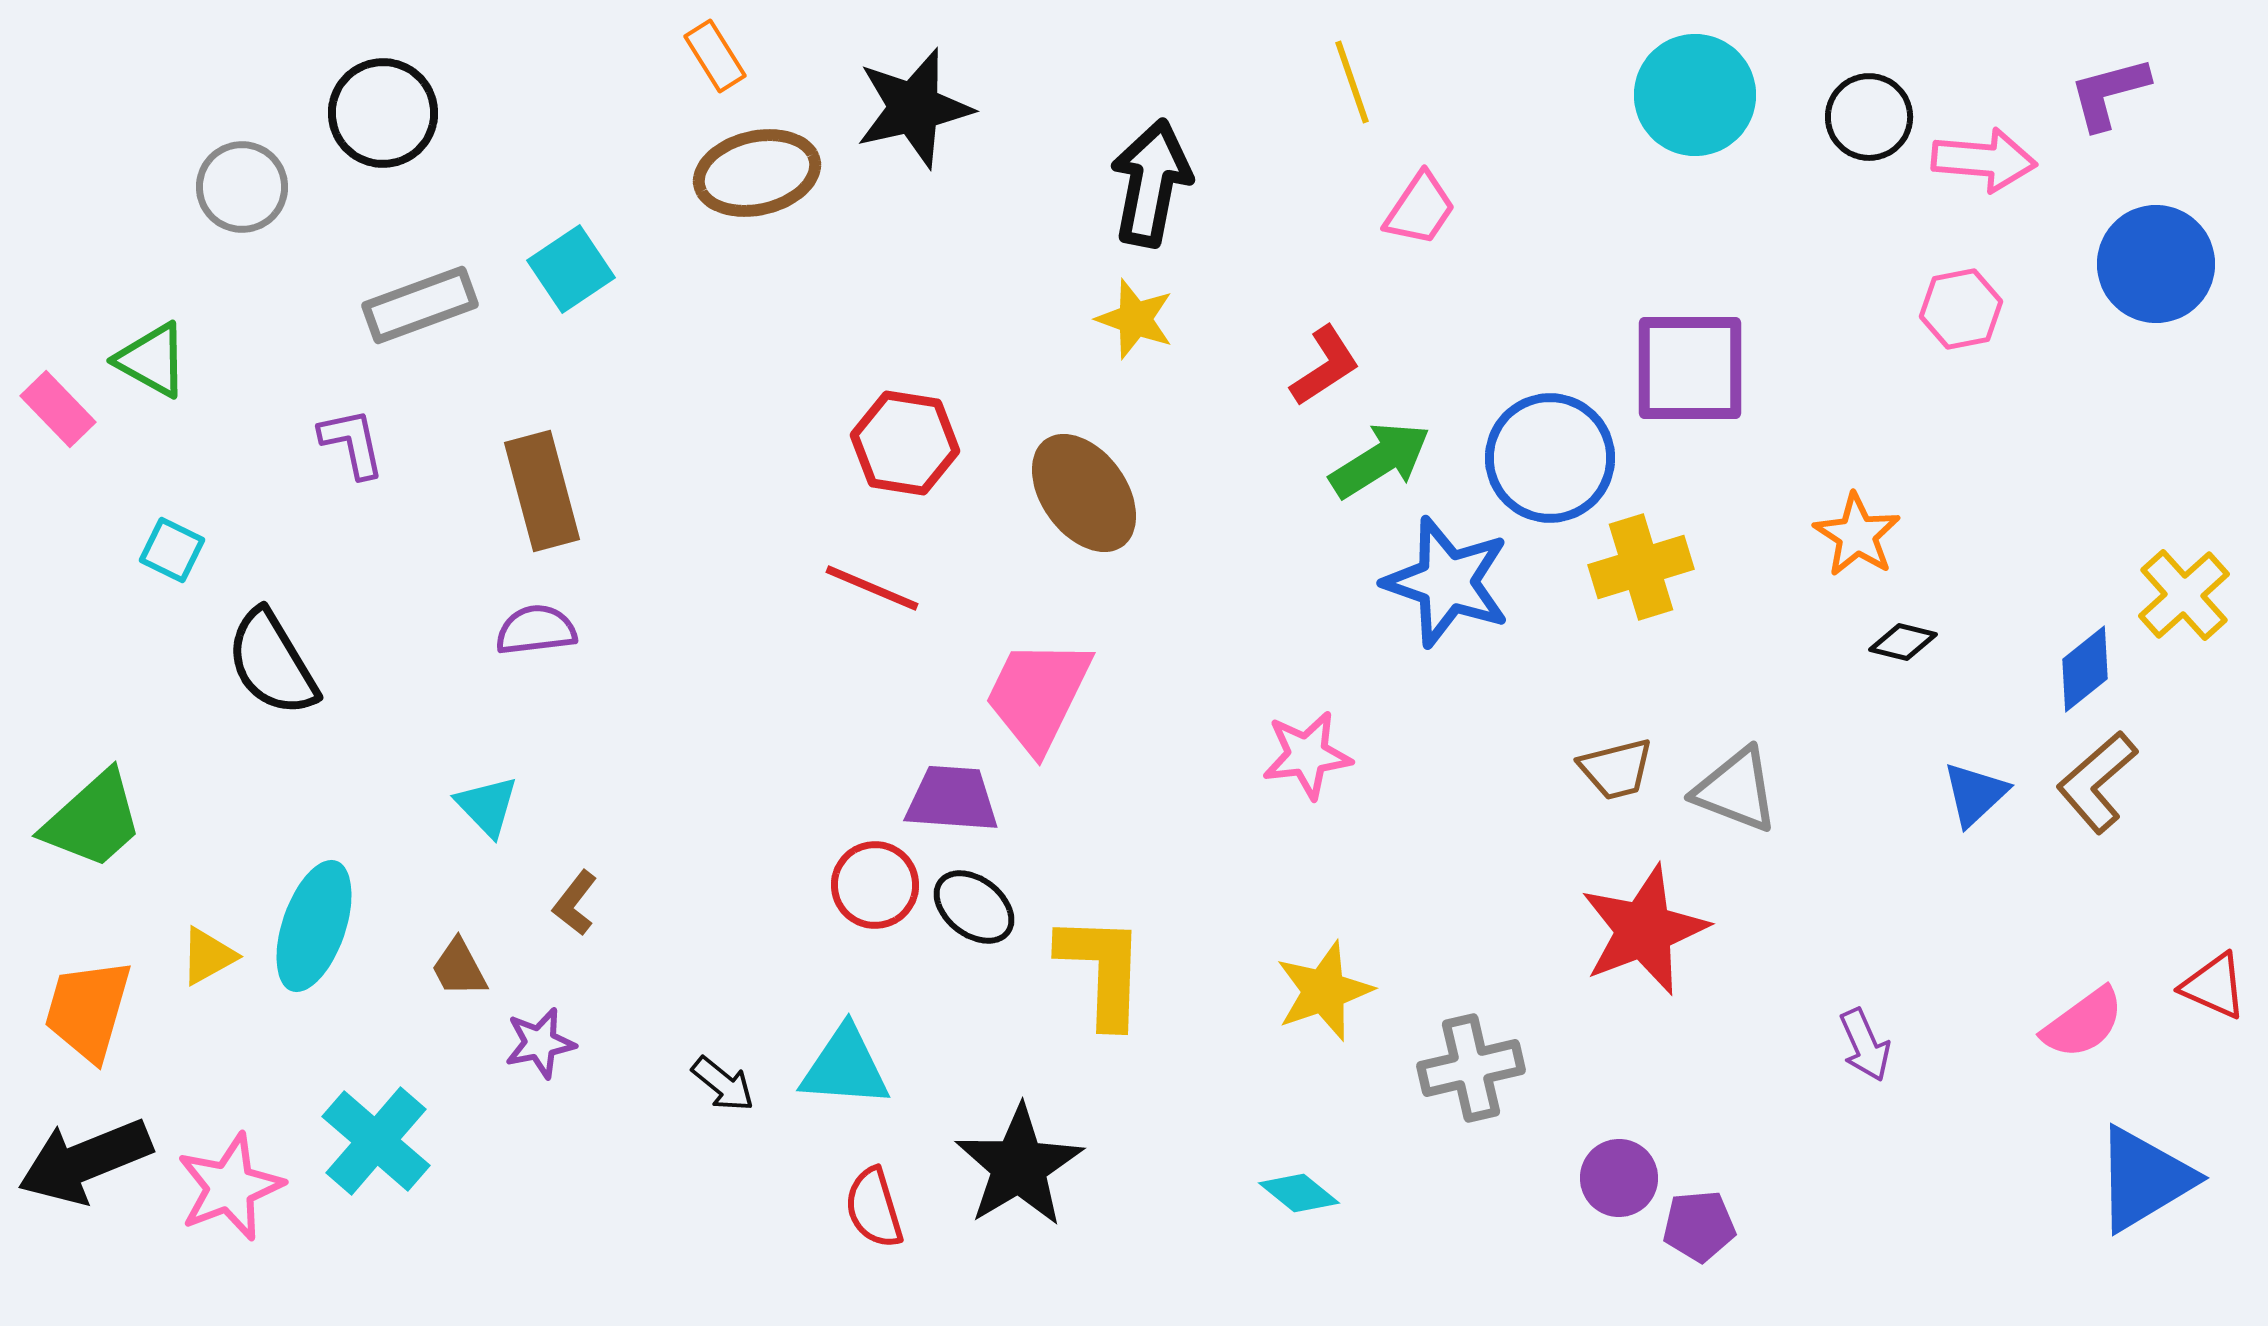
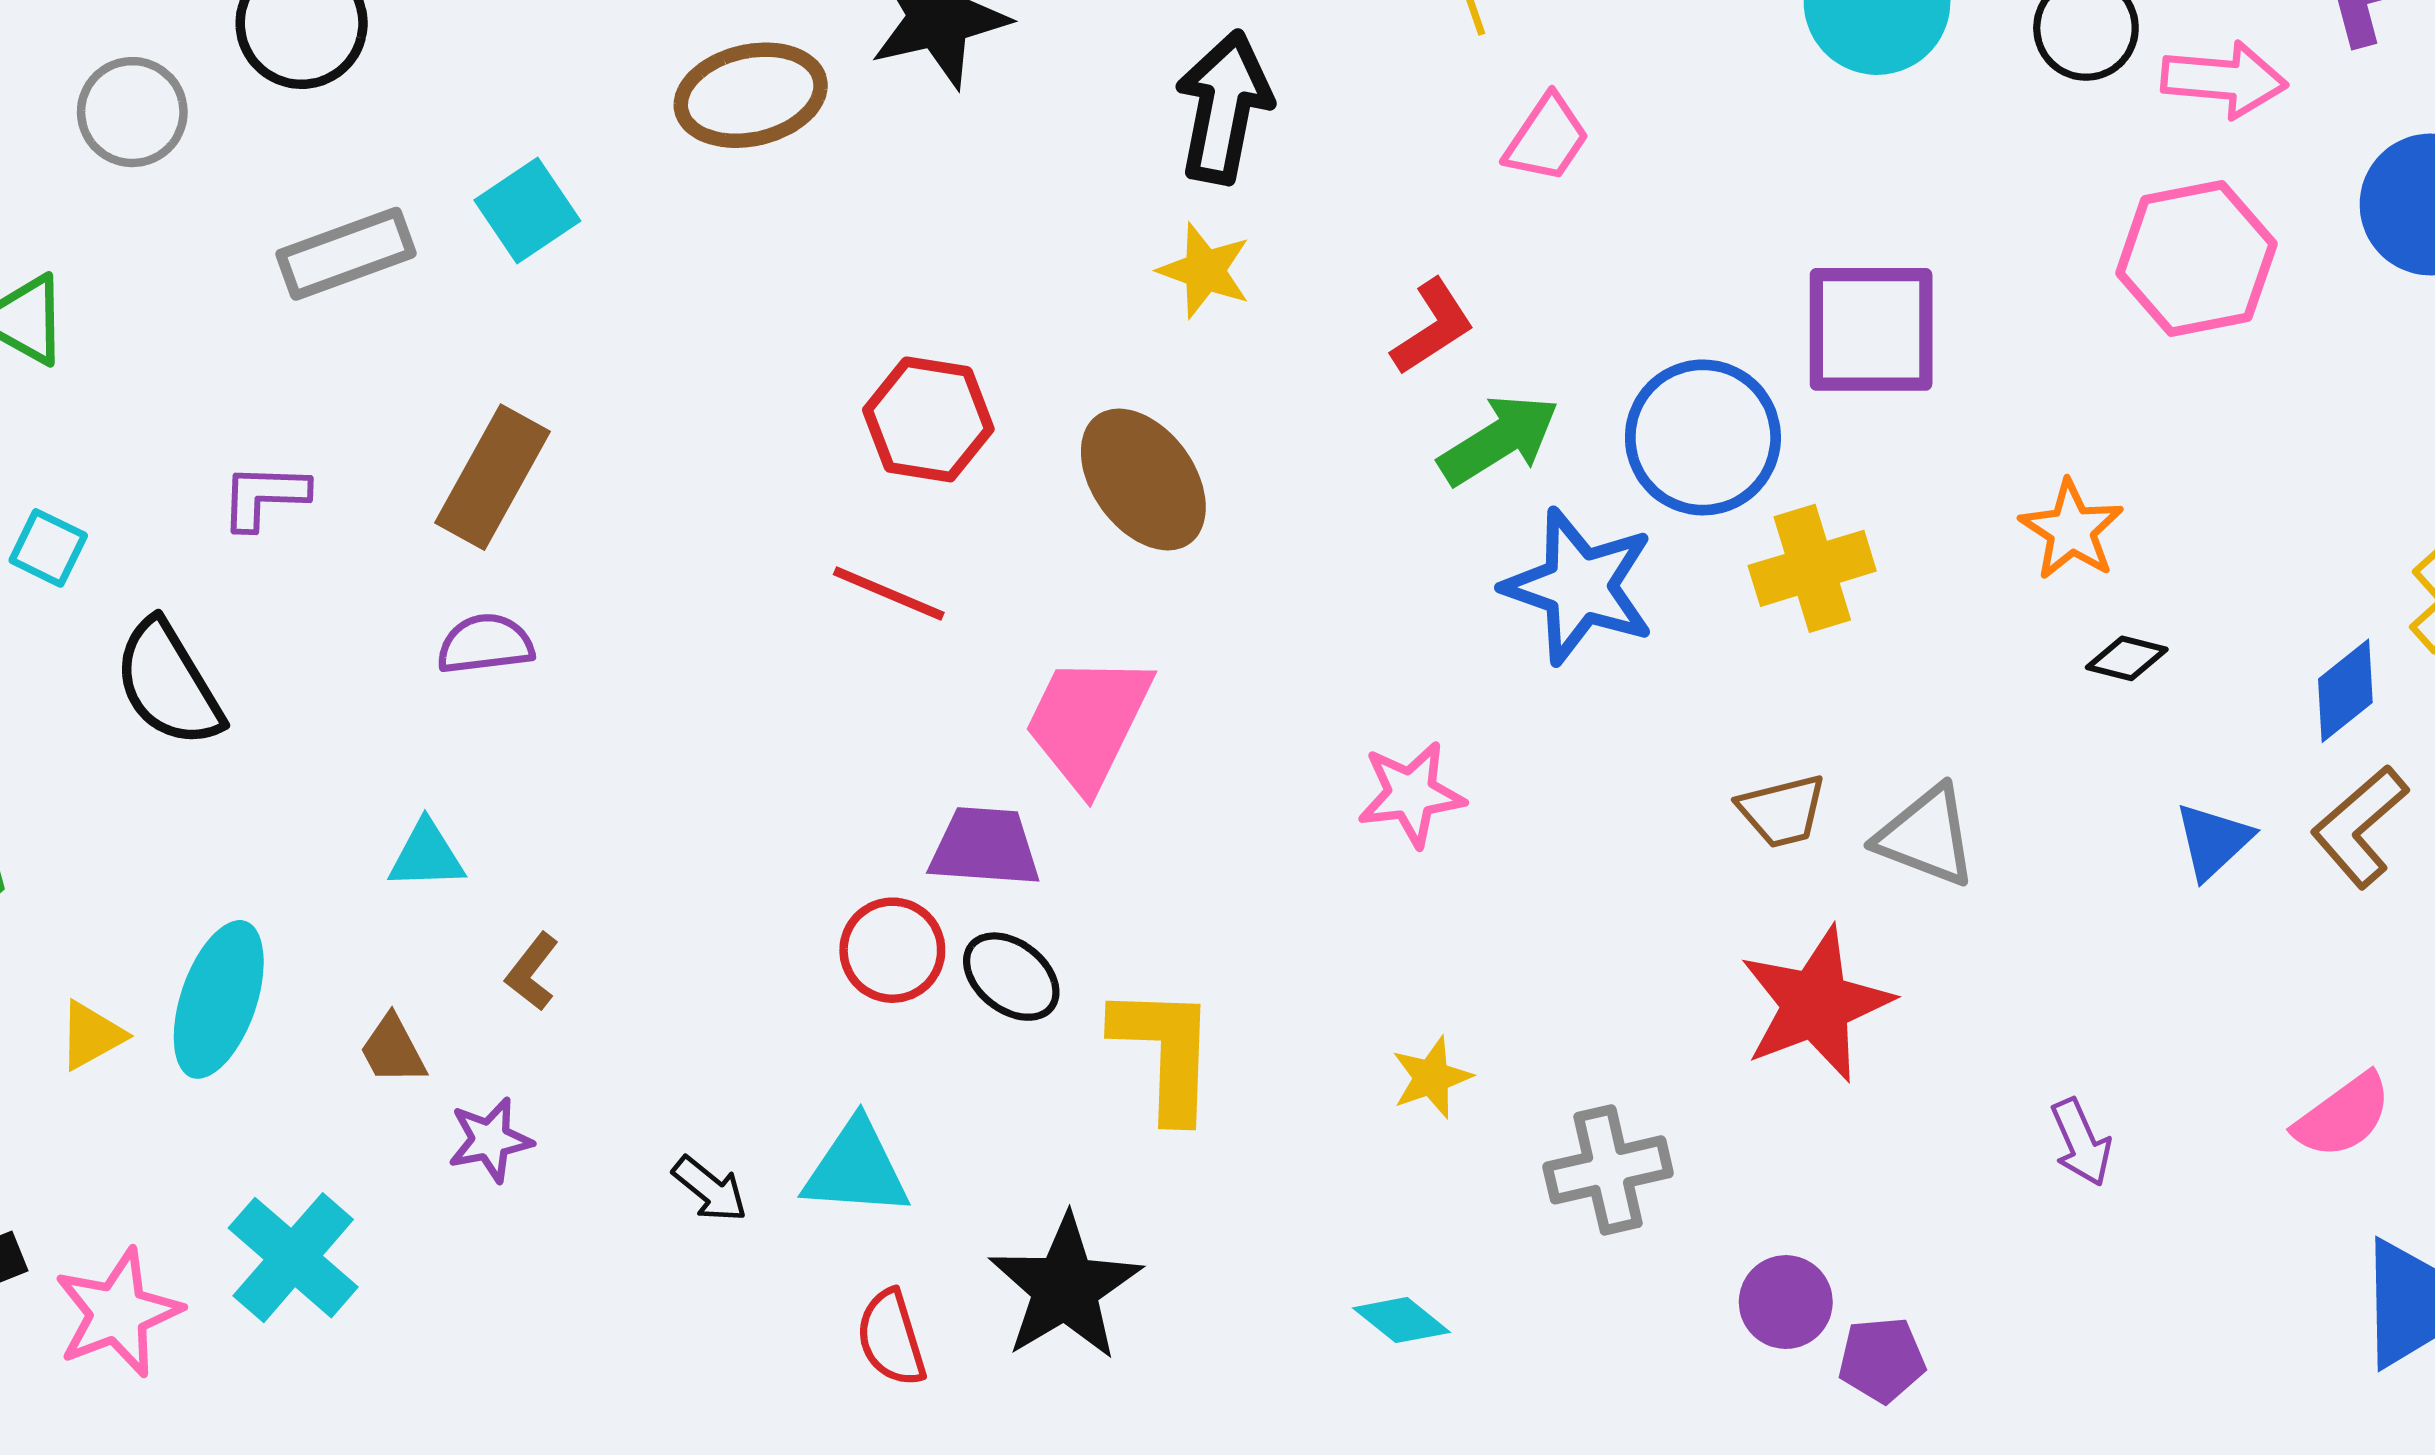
pink hexagon: (1961, 309) -> (2196, 259), size x1.6
purple L-shape: (352, 443) -> (264, 496), moved, turned -76
brown rectangle: (542, 491) -> (493, 477), turned 44
cyan triangle: (487, 806) -> (426, 855), turned -48
yellow star: (1324, 991) -> (1432, 1077), size x0.7

